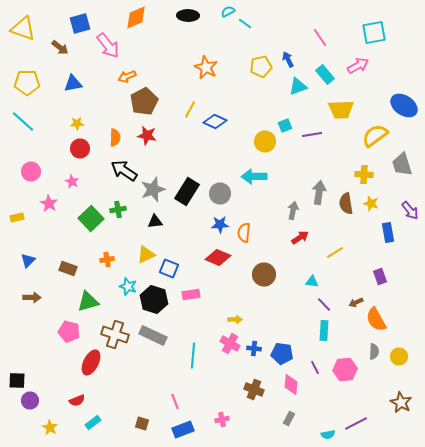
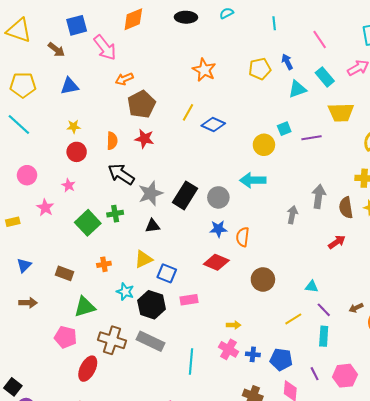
cyan line: (245, 24) -> (274, 23), moved, turned 48
red arrow: (300, 238) -> (337, 242), moved
yellow line: (335, 252) -> (293, 319), moved
black square: (17, 380) -> (13, 387), turned 36

